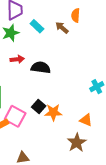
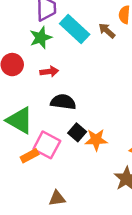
cyan rectangle: (37, 26) -> (75, 29), size x1.6
black semicircle: (41, 68) -> (63, 102), moved

